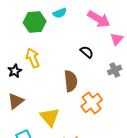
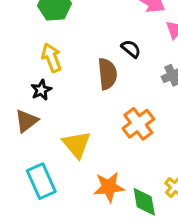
black star: (15, 71) -> (41, 90), moved
brown semicircle: (71, 81) -> (107, 74), moved

